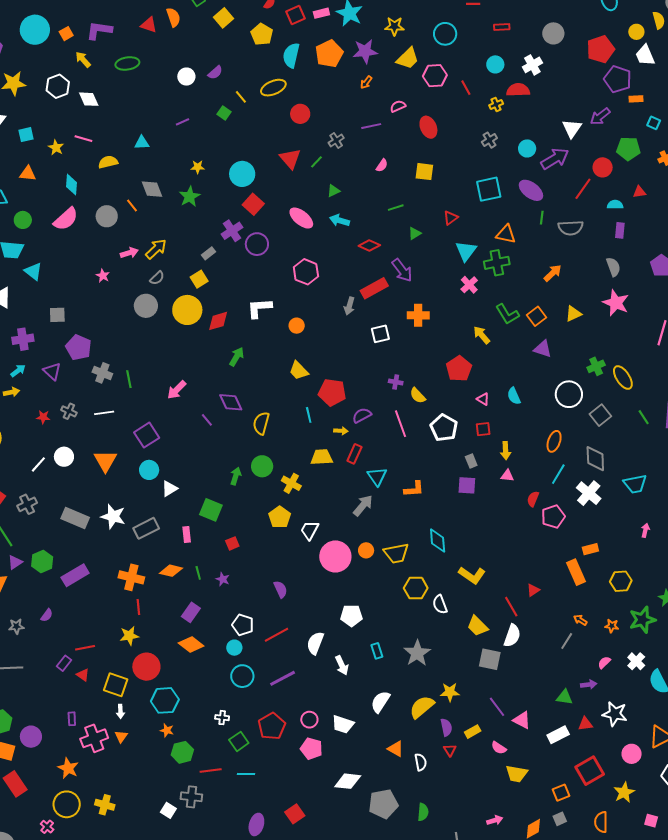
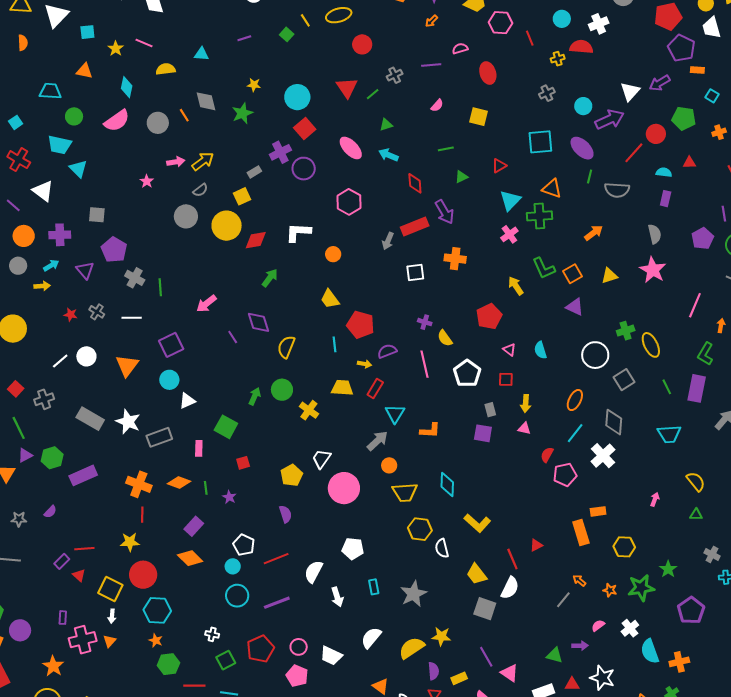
red diamond: (369, 245) -> (415, 183), turned 55
cyan trapezoid: (635, 484) -> (669, 434), moved
yellow pentagon: (280, 517) -> (292, 475), moved
orange circle: (366, 550) -> (389, 465), moved

